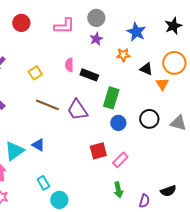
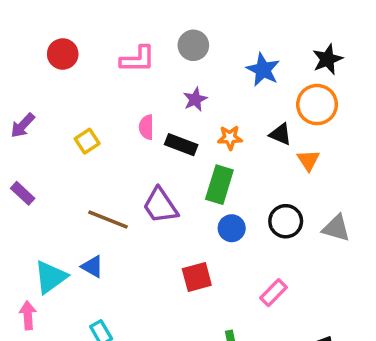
purple star: (96, 39) -> (195, 99), moved
orange star: (123, 55) -> (230, 138), moved
orange circle: (174, 63) -> (317, 105), moved
brown line: (47, 105) -> (108, 219), moved
pink rectangle: (120, 160) -> (273, 293), moved

